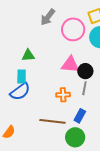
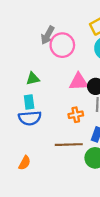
pink circle: (73, 29) -> (62, 45), moved
blue semicircle: (20, 91) -> (30, 118), turned 40

